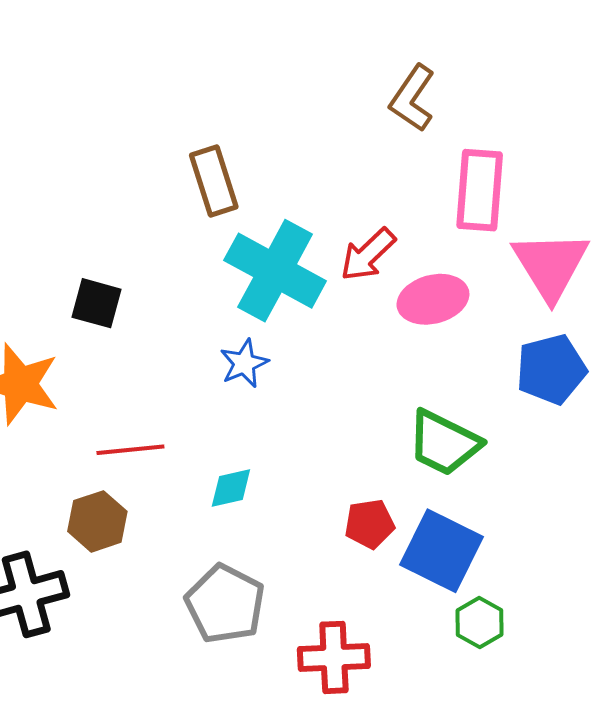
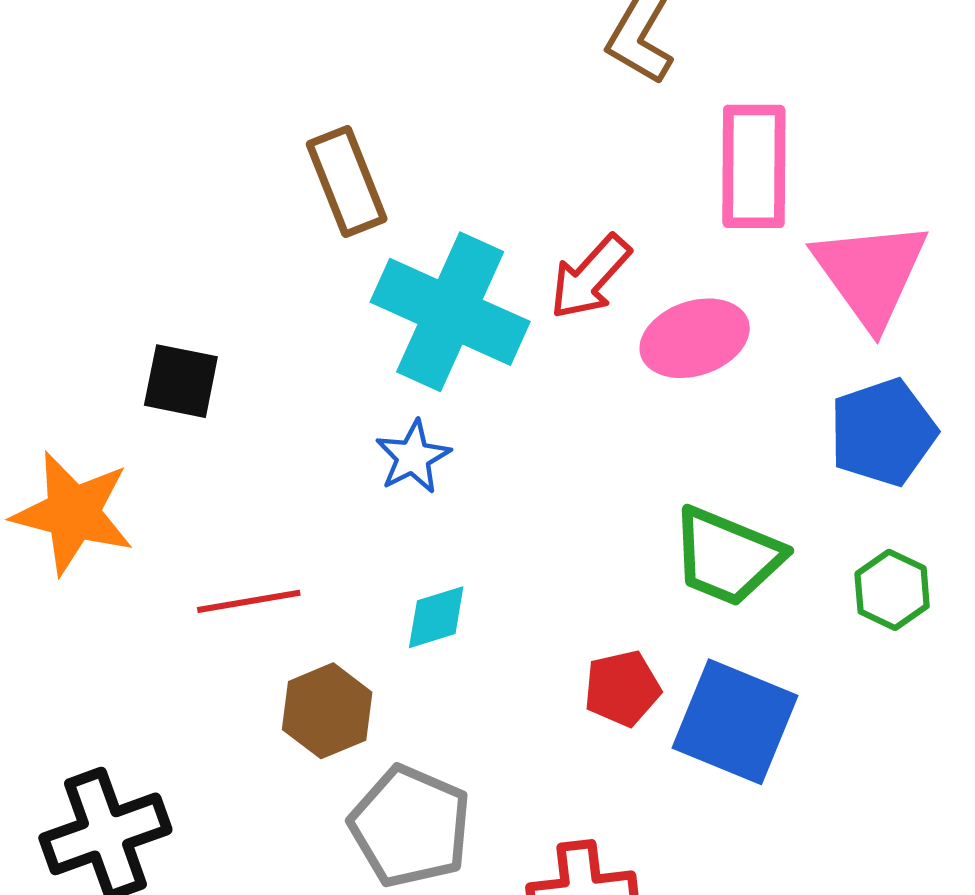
cyan diamond: (231, 488) -> (436, 617), moved
brown hexagon: (97, 521) -> (327, 711), moved
green hexagon: (479, 623) -> (892, 590), moved

